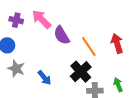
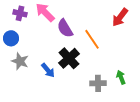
red arrow: (117, 43) -> (120, 17), moved, turned -126
black cross: (81, 72) -> (69, 58), moved

